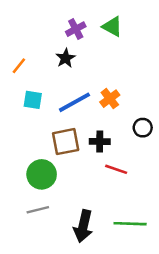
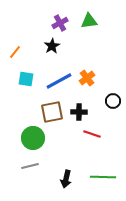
green triangle: (112, 27) -> (89, 21), turned -36
black arrow: (83, 226) -> (66, 179), size x0.7

